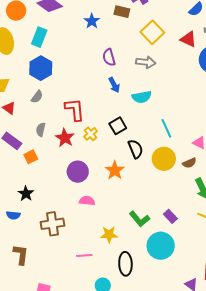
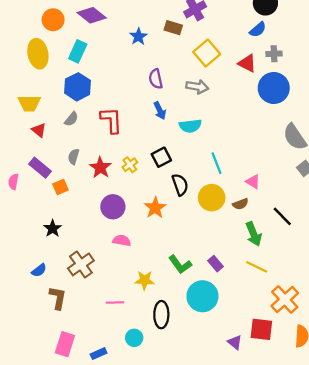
red L-shape: (75, 110) -> (111, 120), moved
blue semicircle: (13, 215) -> (39, 270), moved, turned -48
brown cross: (52, 224) -> (81, 264), turned -30
brown L-shape: (21, 255) -> (58, 298), moved

